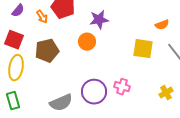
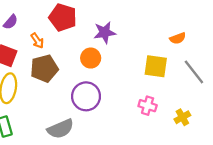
orange arrow: (42, 17) -> (37, 41), moved
pink cross: (122, 87) -> (148, 106), moved
purple circle: (94, 92) -> (86, 96), moved

